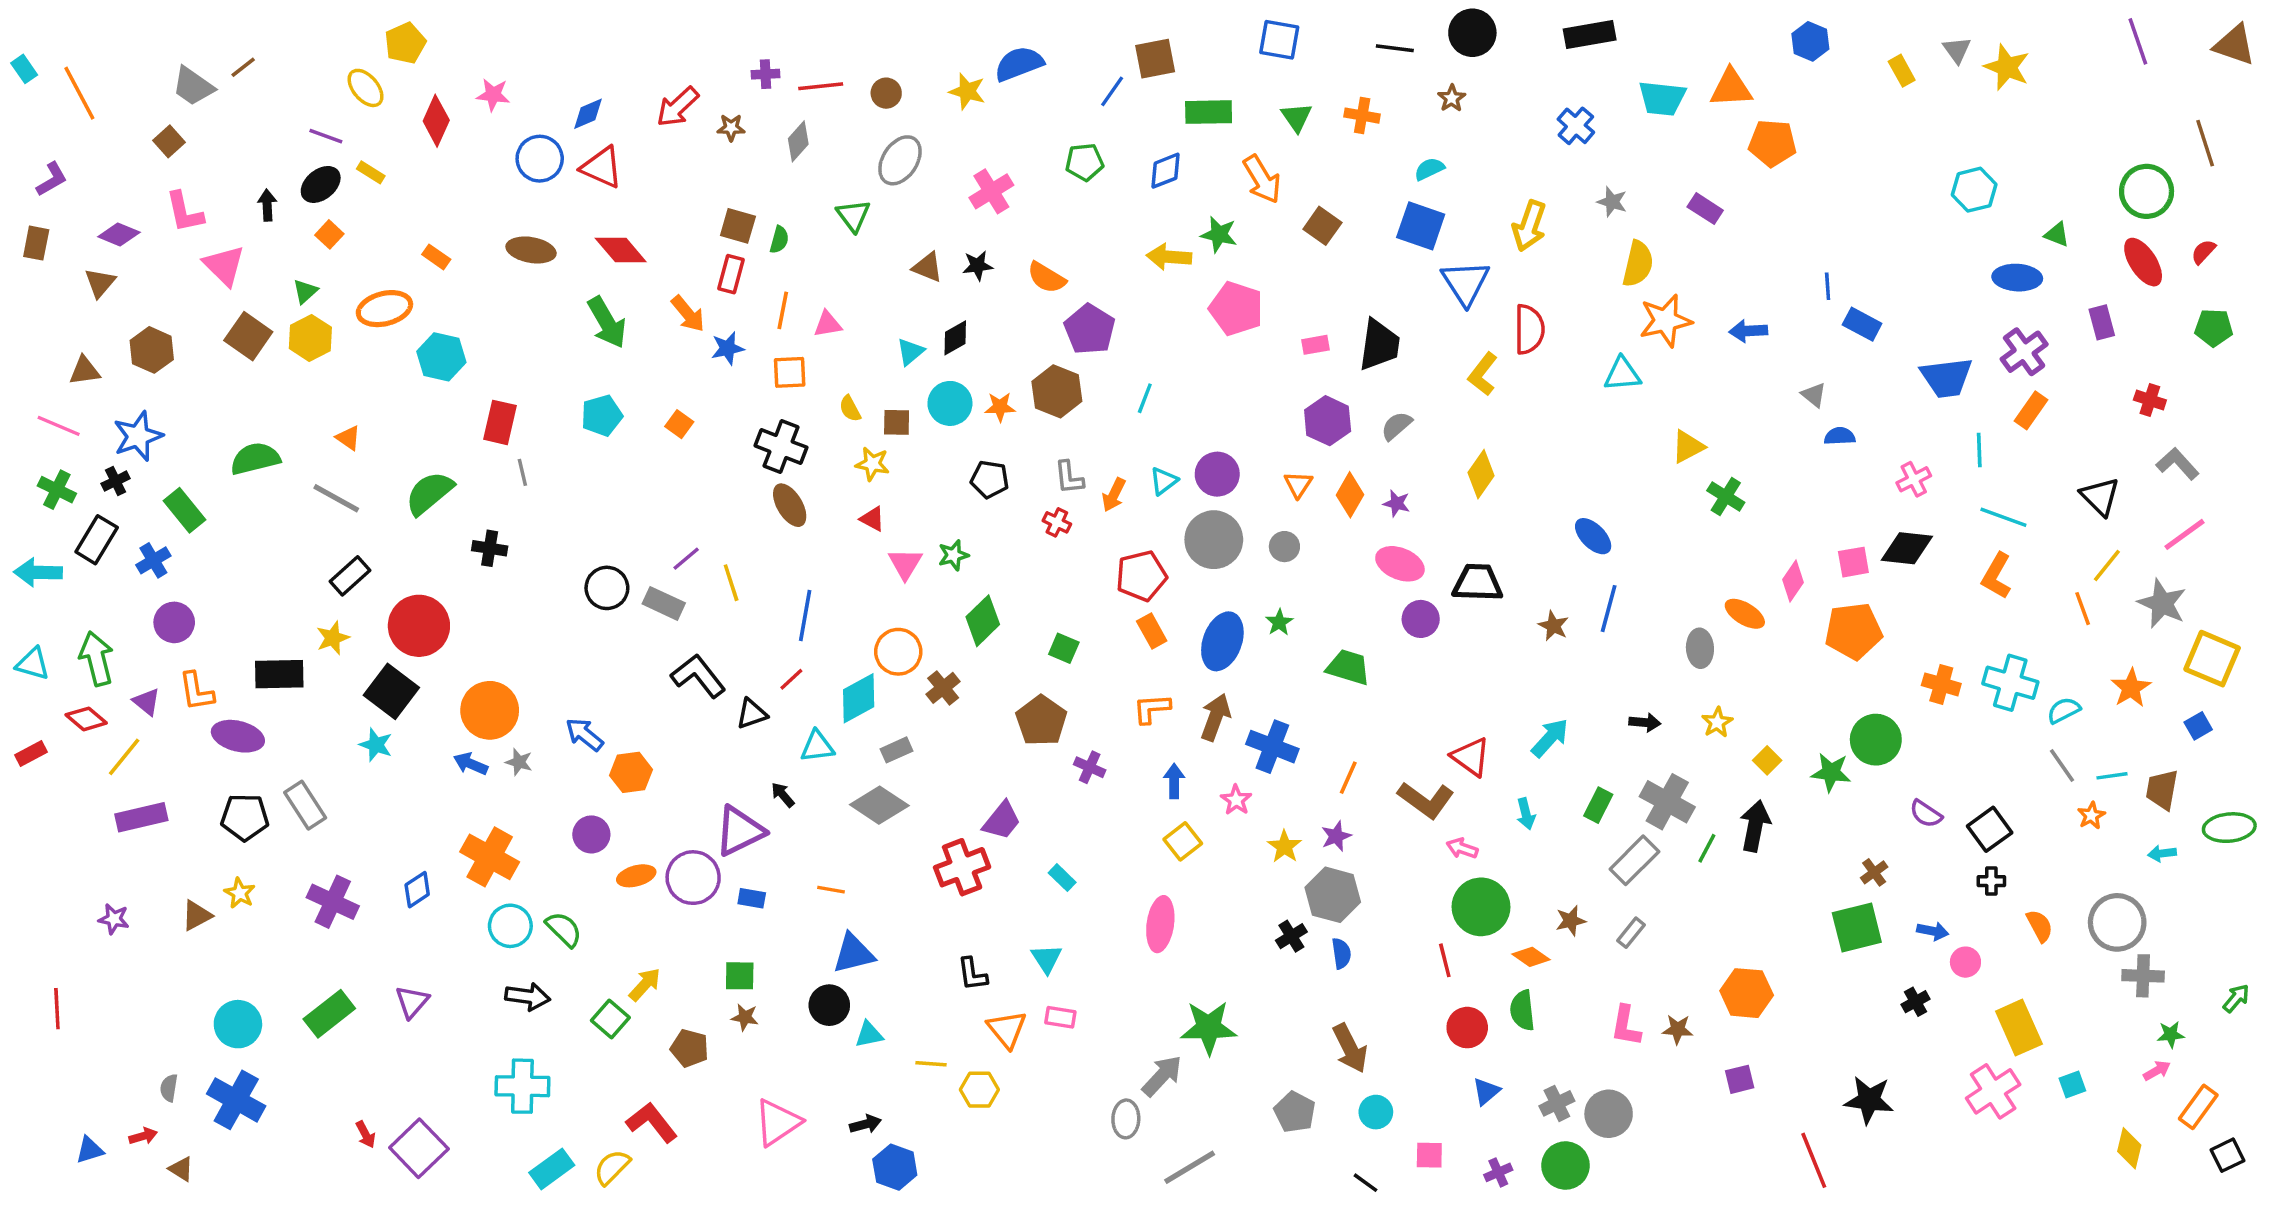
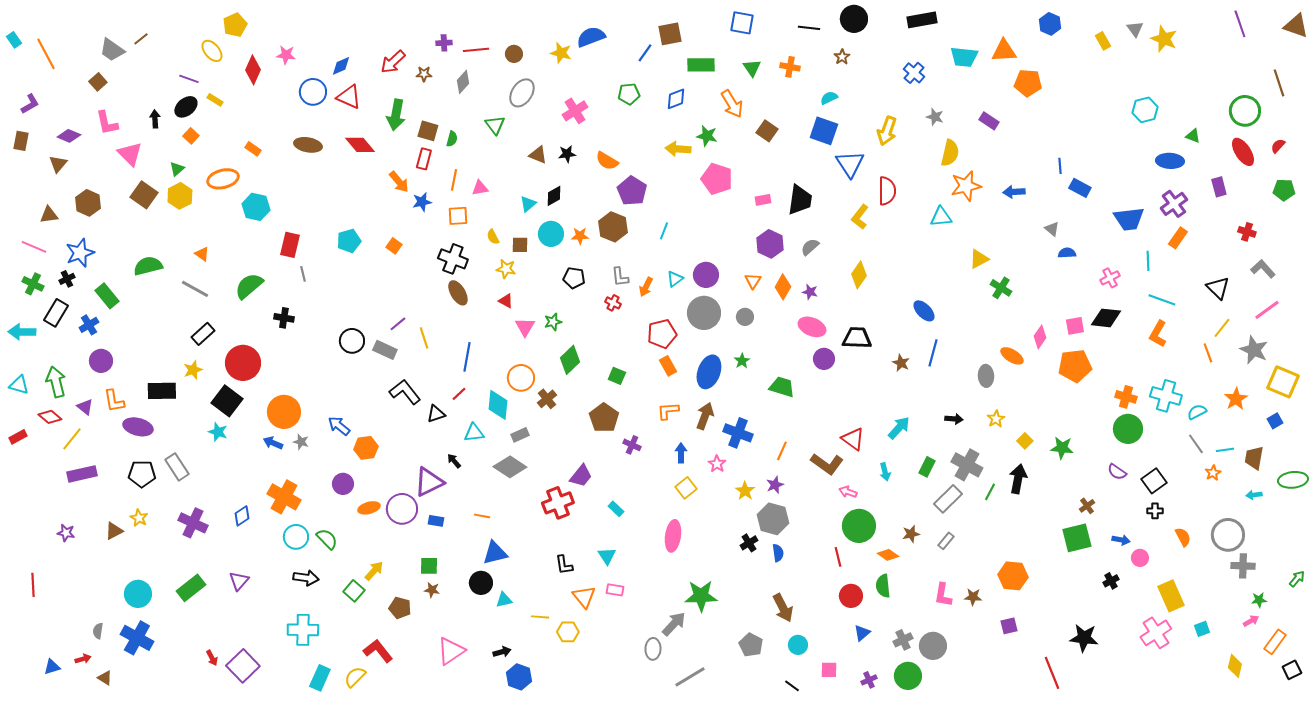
green arrow: (607, 322) -> (396, 115), moved, turned 40
cyan diamond: (859, 698) -> (498, 405), turned -56
green circle: (1876, 740) -> (1128, 429), moved
cyan rectangle: (552, 1169) -> (320, 678), turned -30

